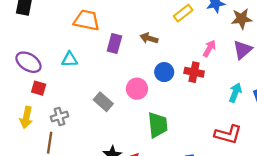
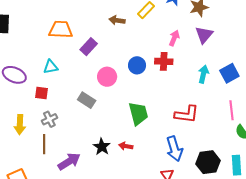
brown arrow: (149, 38) -> (117, 20), moved
purple rectangle: (114, 44) -> (89, 47), turned 36
red square: (39, 88) -> (41, 93), moved
pink circle: (137, 89) -> (107, 77), moved
red L-shape: (228, 134) -> (187, 114), moved

